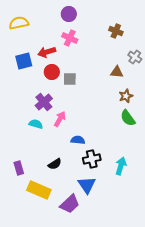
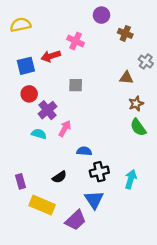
purple circle: (69, 14) -> (101, 15), moved
red circle: (52, 72) -> (29, 94), moved

